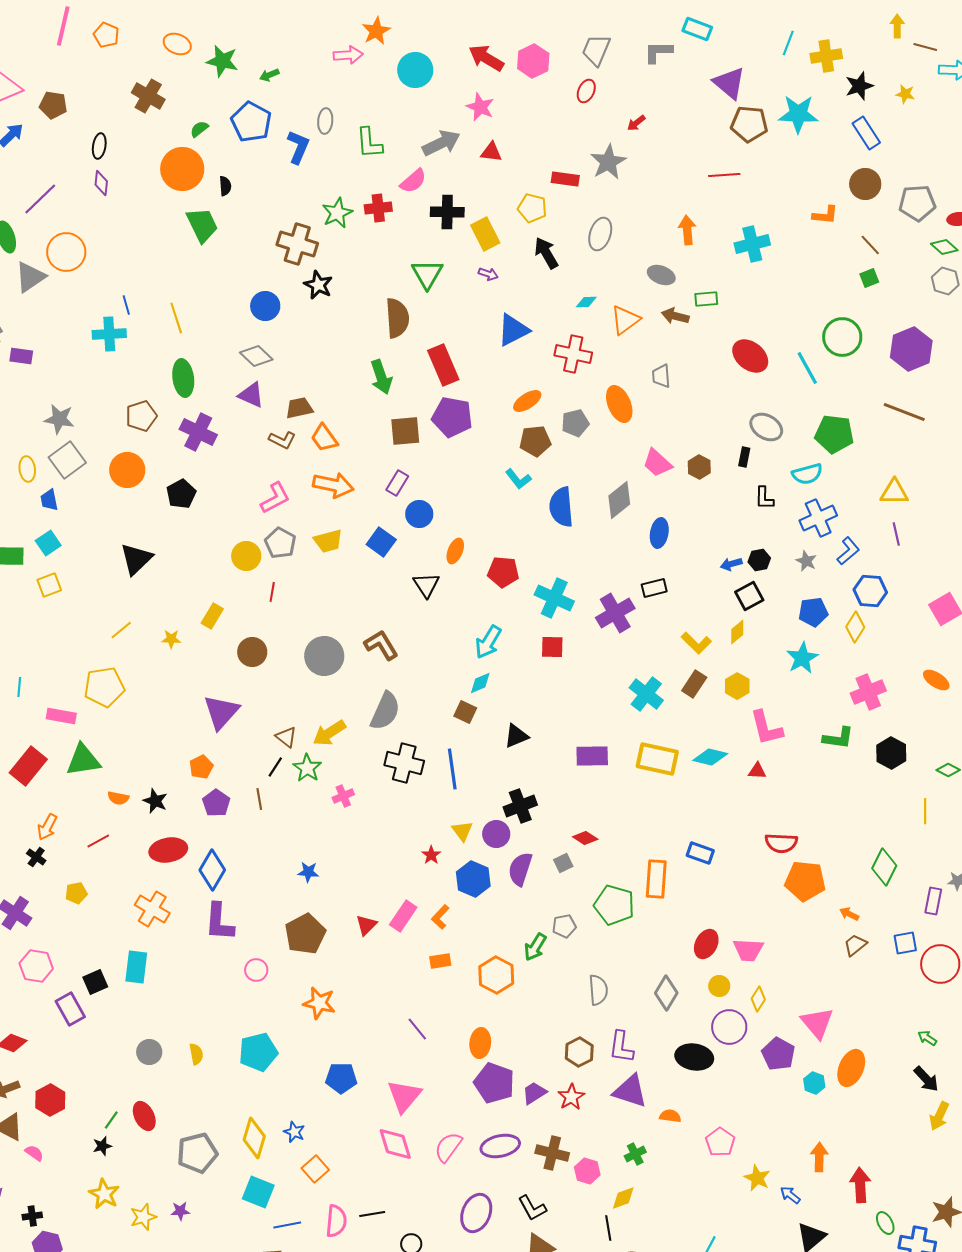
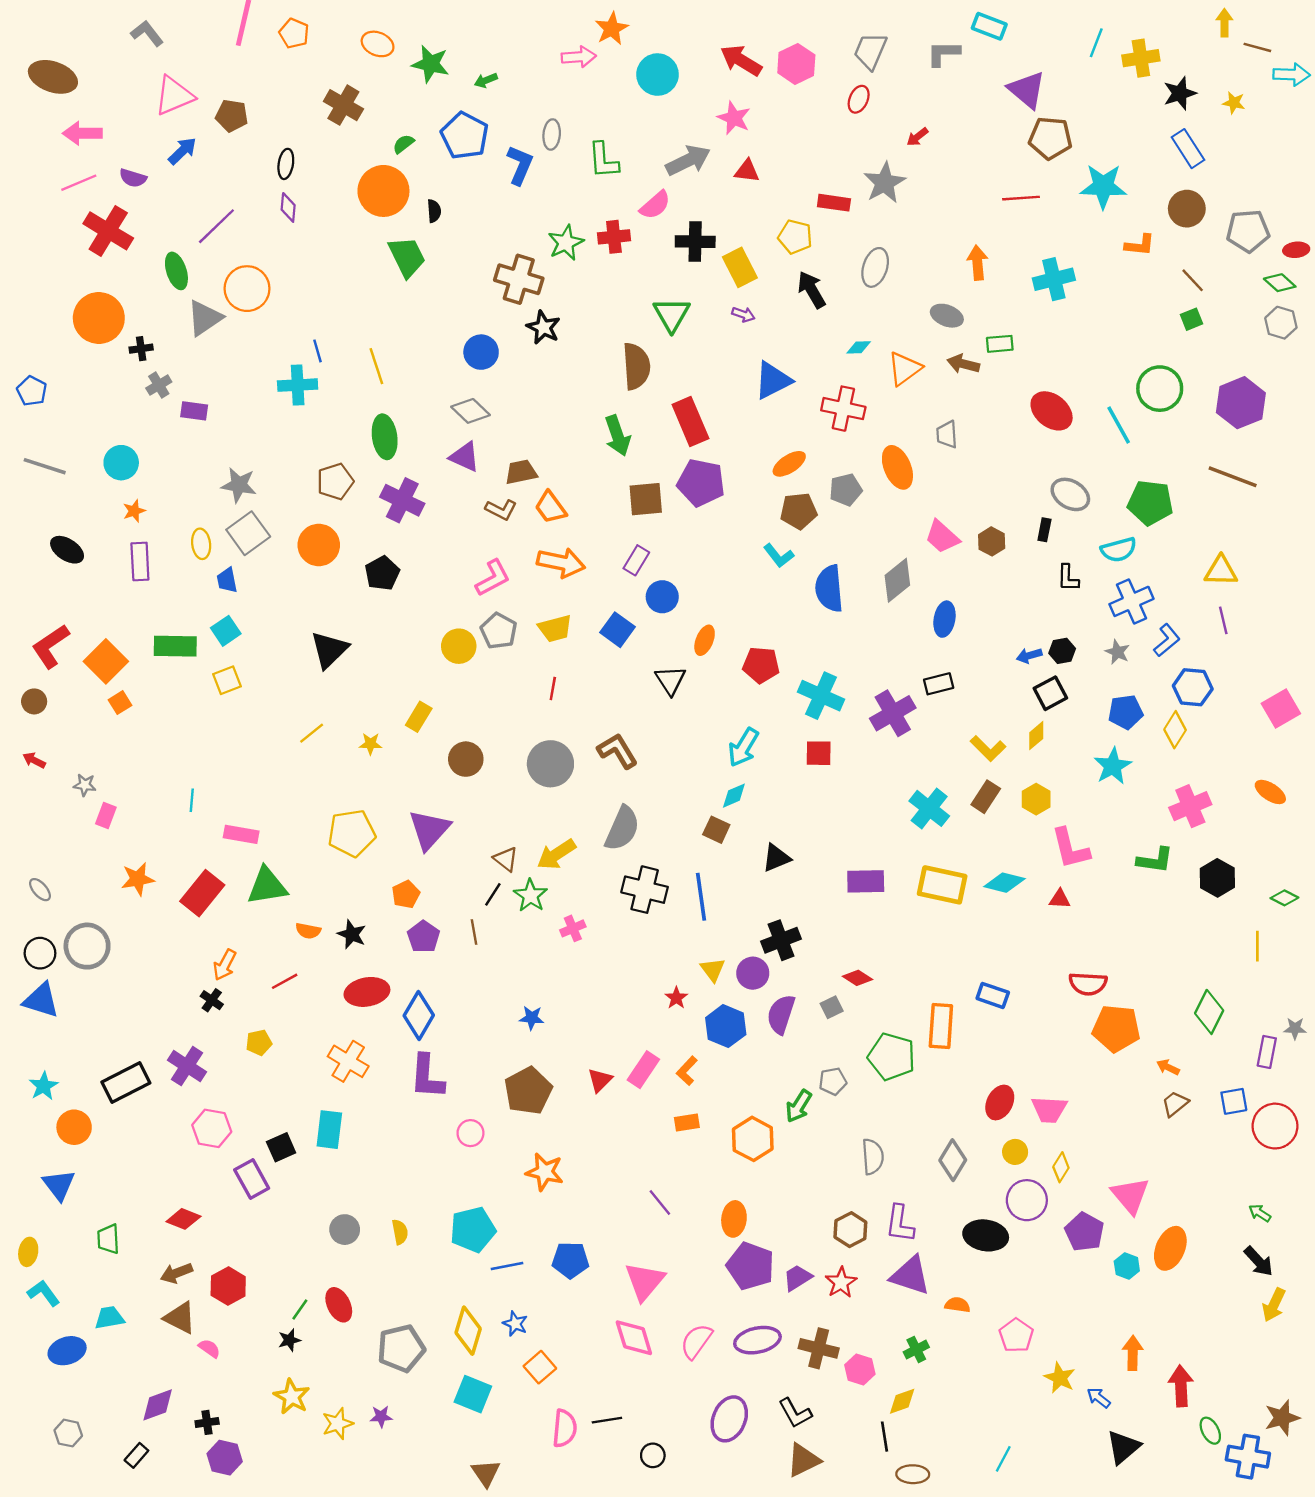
cyan star: (798, 114) -> (1103, 186), moved
red line: (272, 592) -> (553, 688), moved
yellow pentagon: (104, 687) -> (352, 833), moved
blue line: (287, 1225) -> (507, 1266), moved

